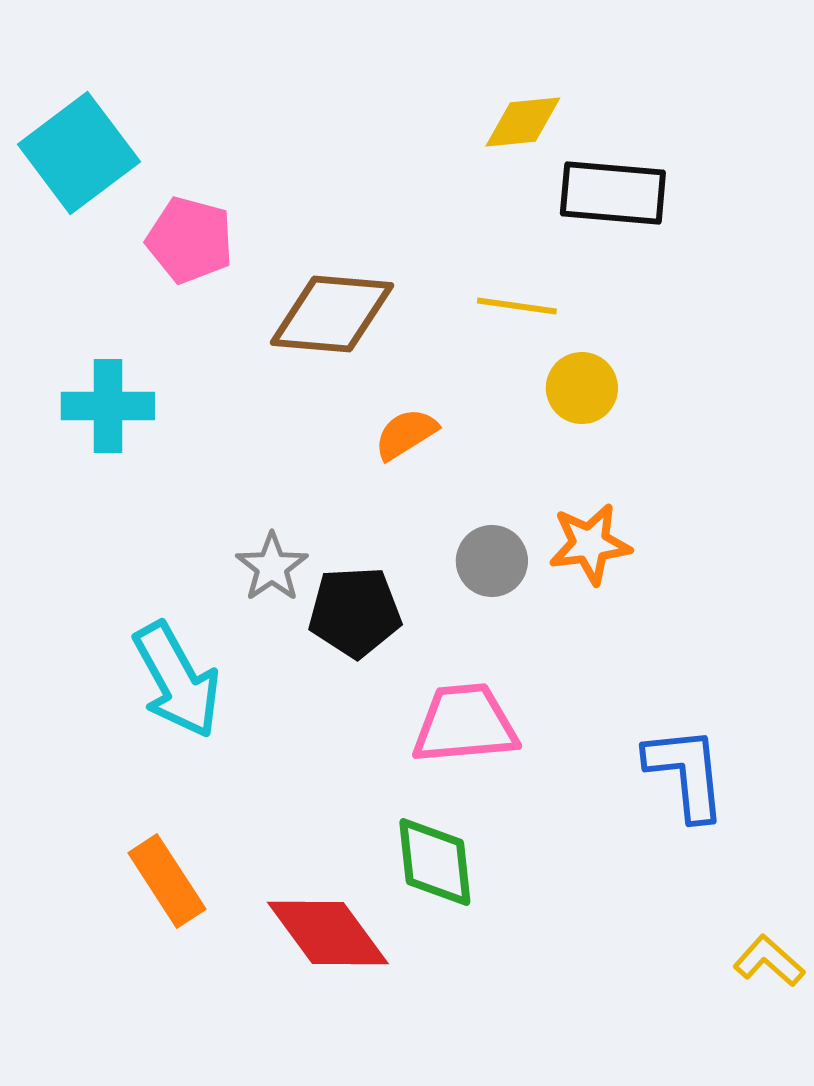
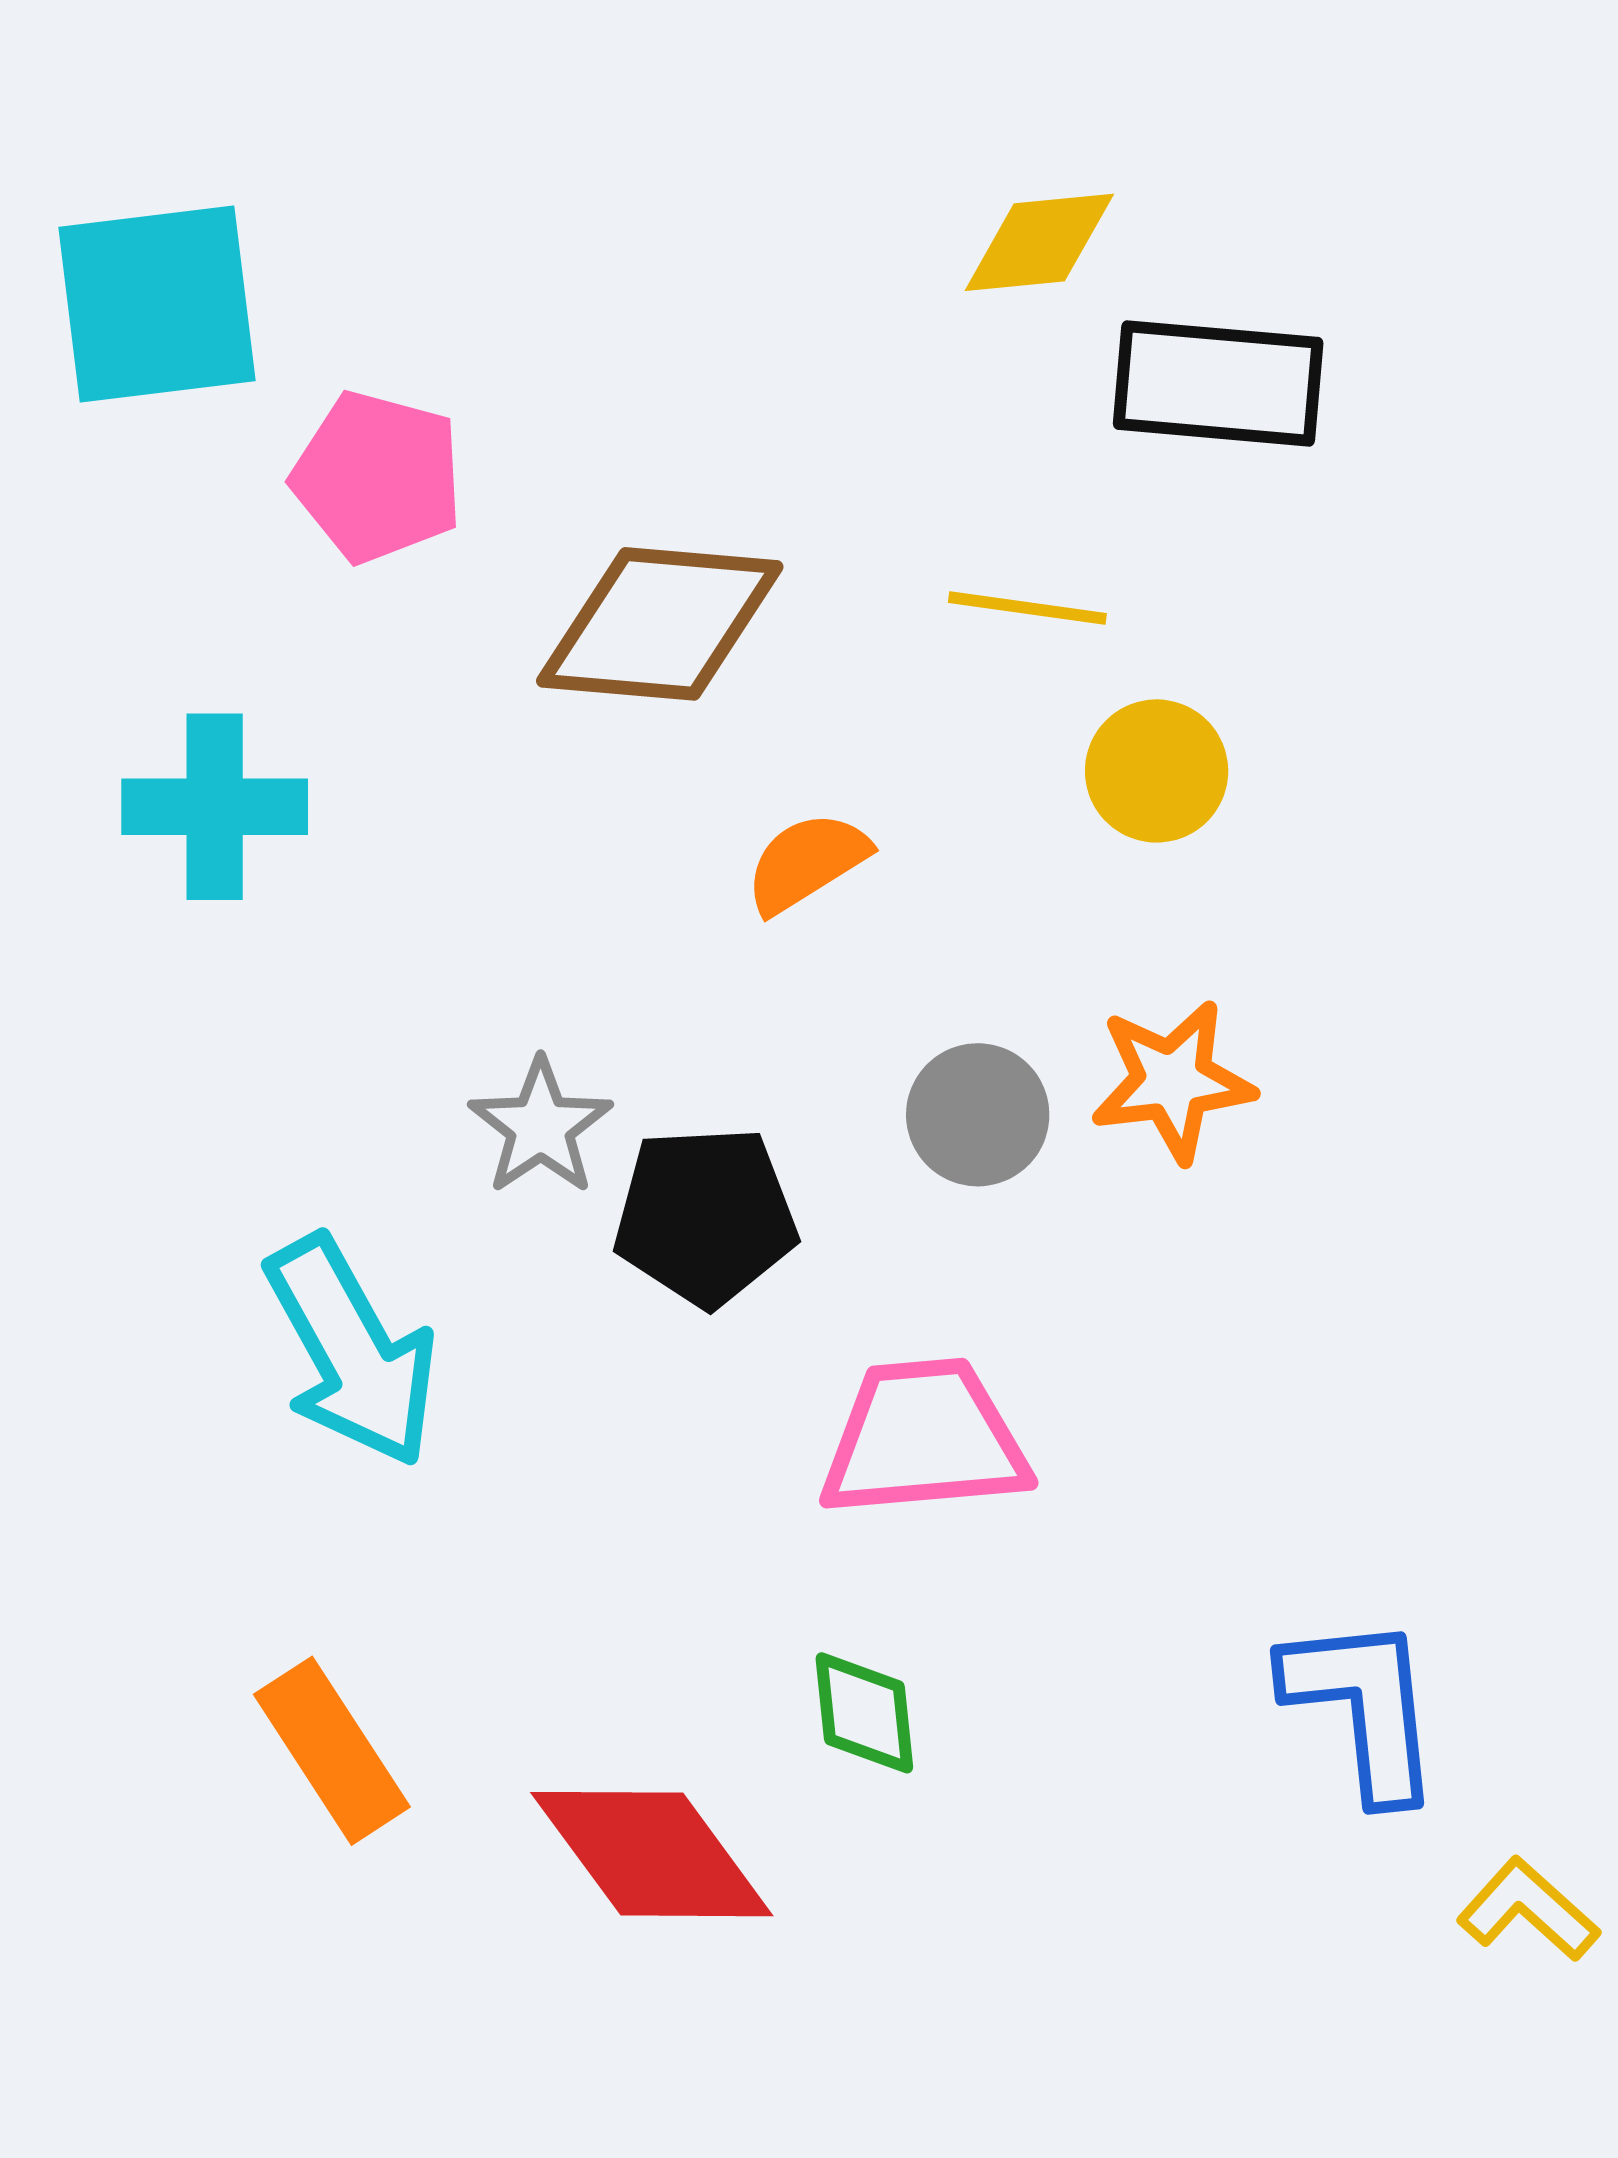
cyan square: (79, 153) -> (157, 304), turned 30
blue L-shape: (686, 773) -> (1363, 1707), moved
green diamond: (435, 862) -> (864, 1713), size x0.7

